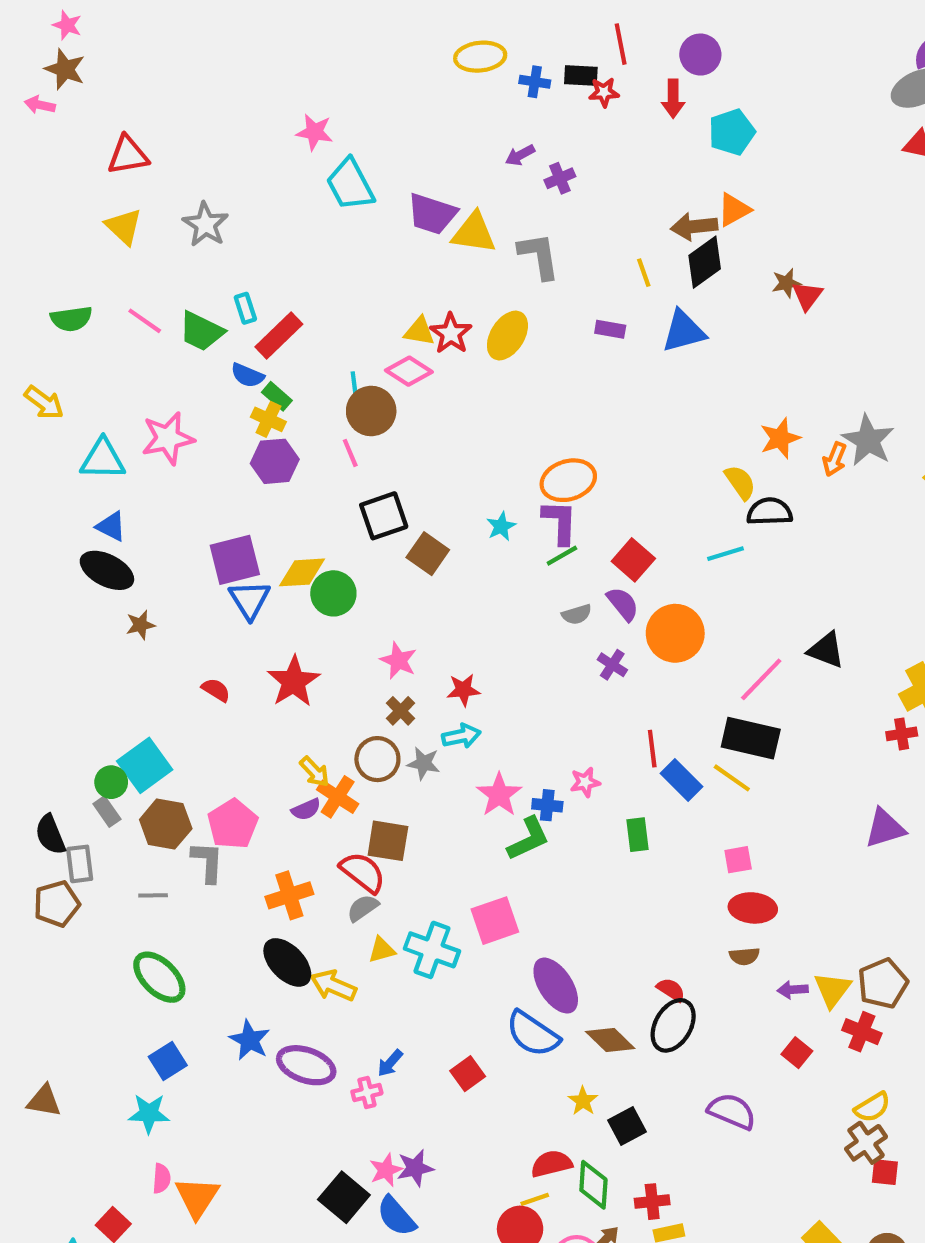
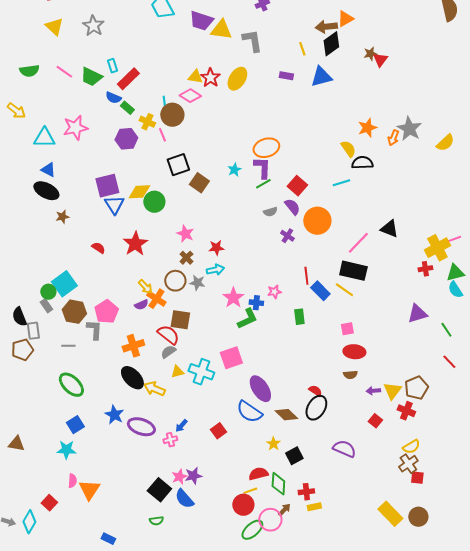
yellow cross: (268, 419) -> (147, 122), moved

